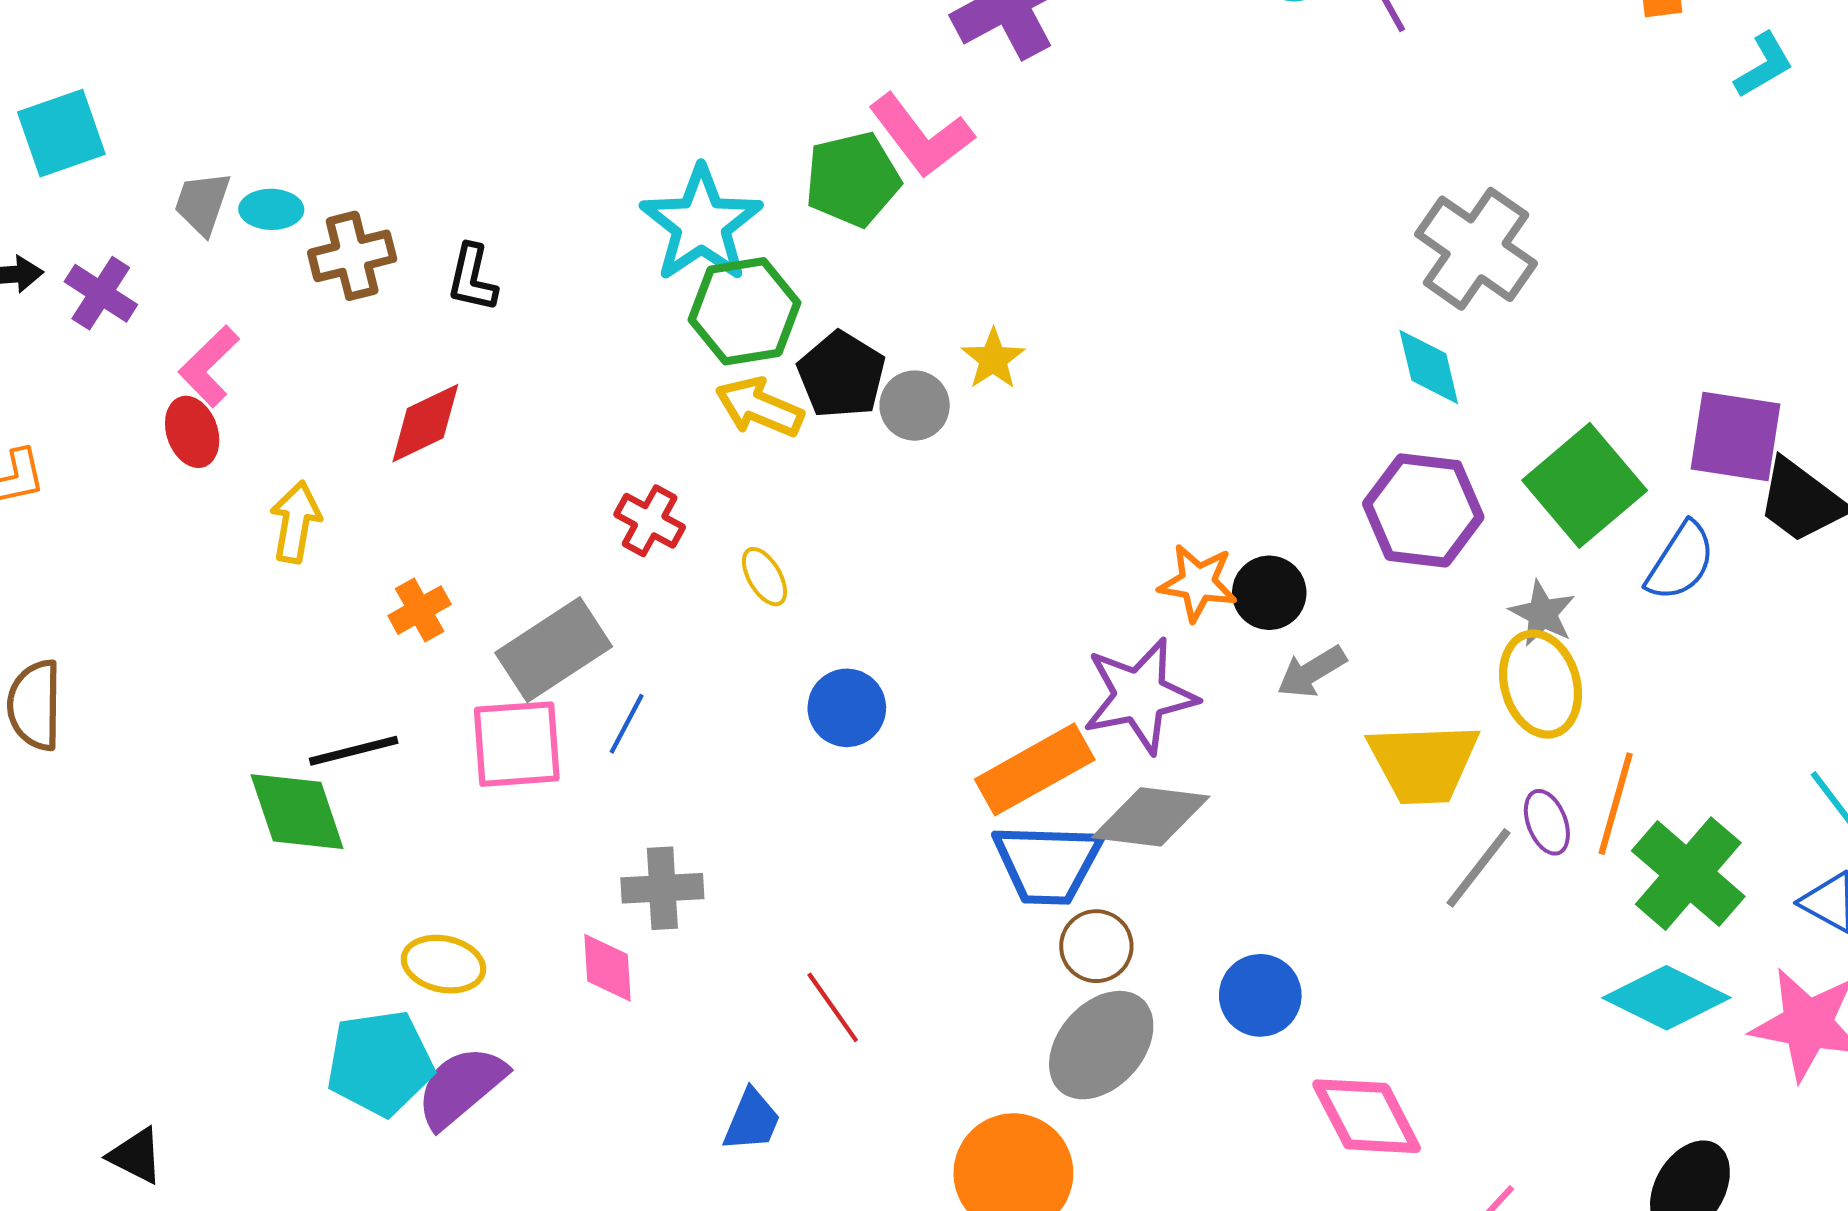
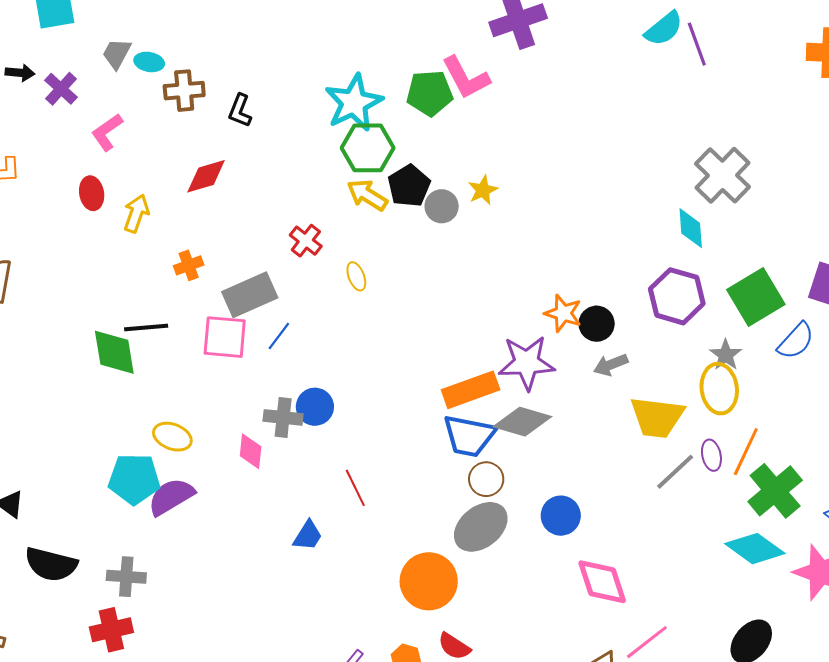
red ellipse: (192, 432) -> (92, 193), moved
blue circle: (847, 708) -> (315, 407), moved

